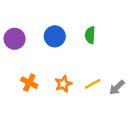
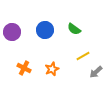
green semicircle: (90, 35) -> (74, 29), turned -56
yellow line: (93, 84) -> (83, 56), moved

